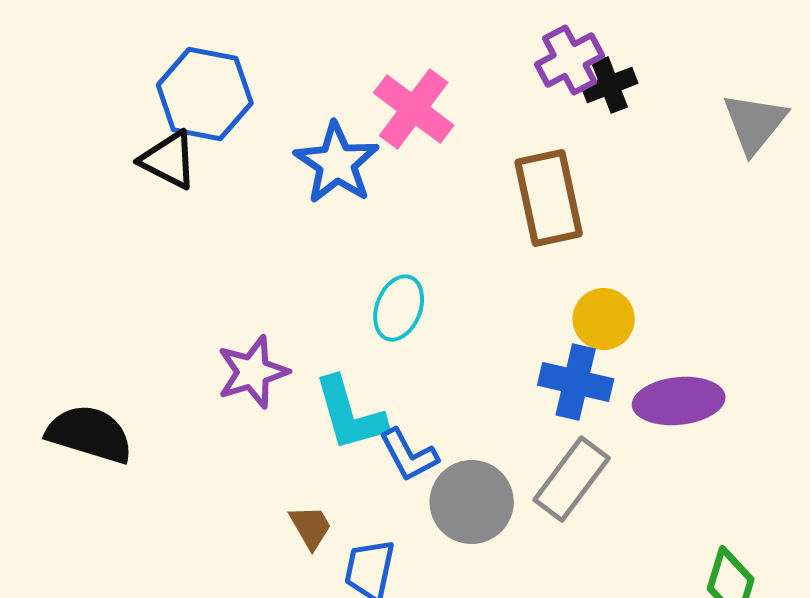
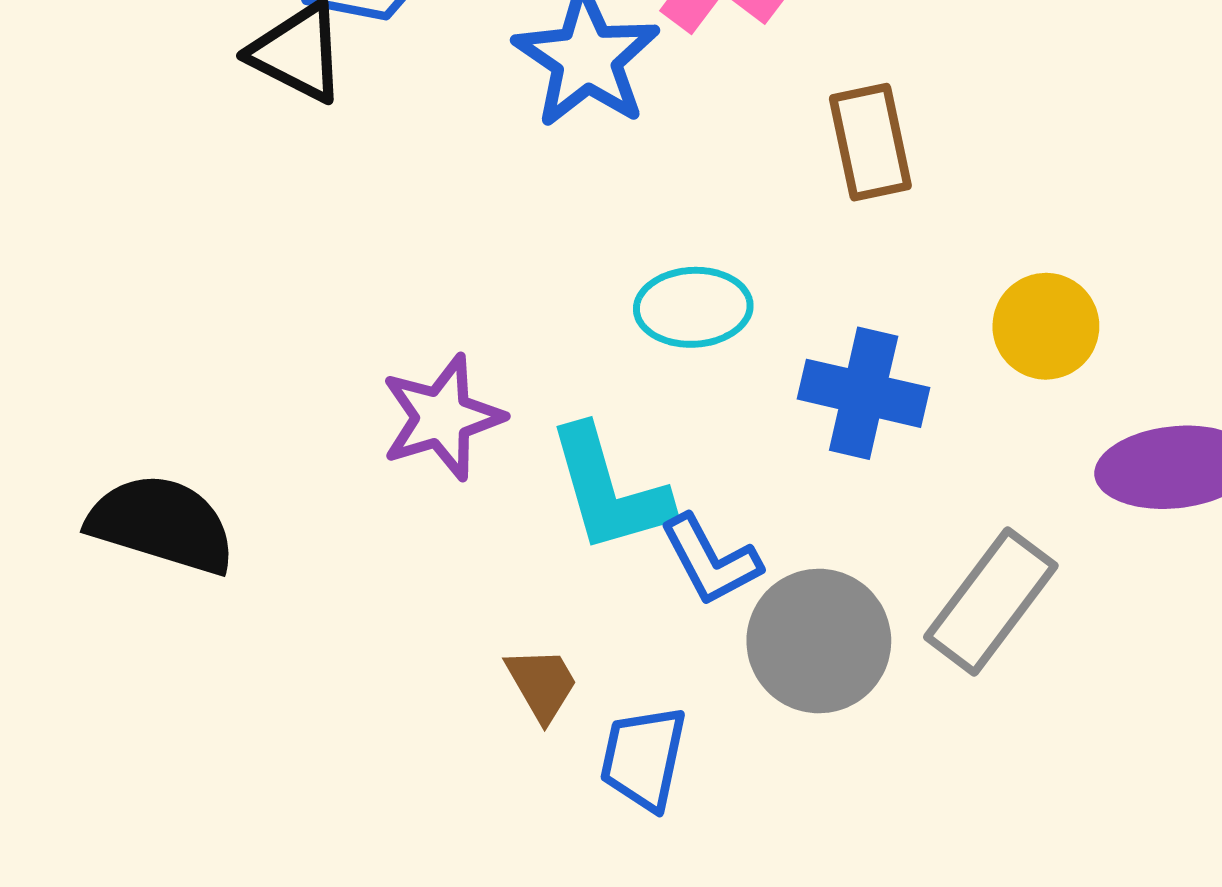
brown rectangle: (549, 198) -> (870, 142), moved, size x0.7
cyan ellipse: (399, 308) -> (693, 307), turned 66
blue cross: (576, 382) -> (864, 393), moved

